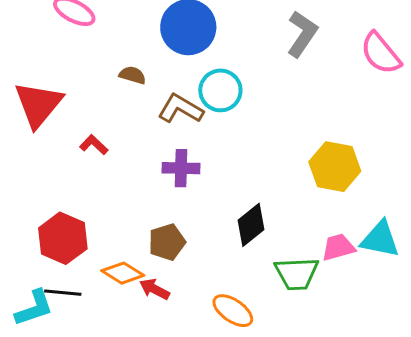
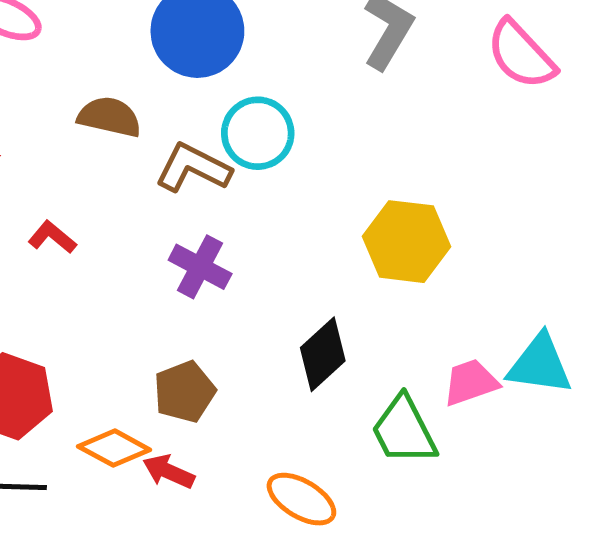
brown semicircle: (133, 75) -> (109, 117), size x1.4
yellow hexagon: (335, 167) -> (406, 242), moved
purple cross: (181, 168) -> (200, 267), turned 30
green trapezoid: (297, 273) -> (404, 430), turned 69

